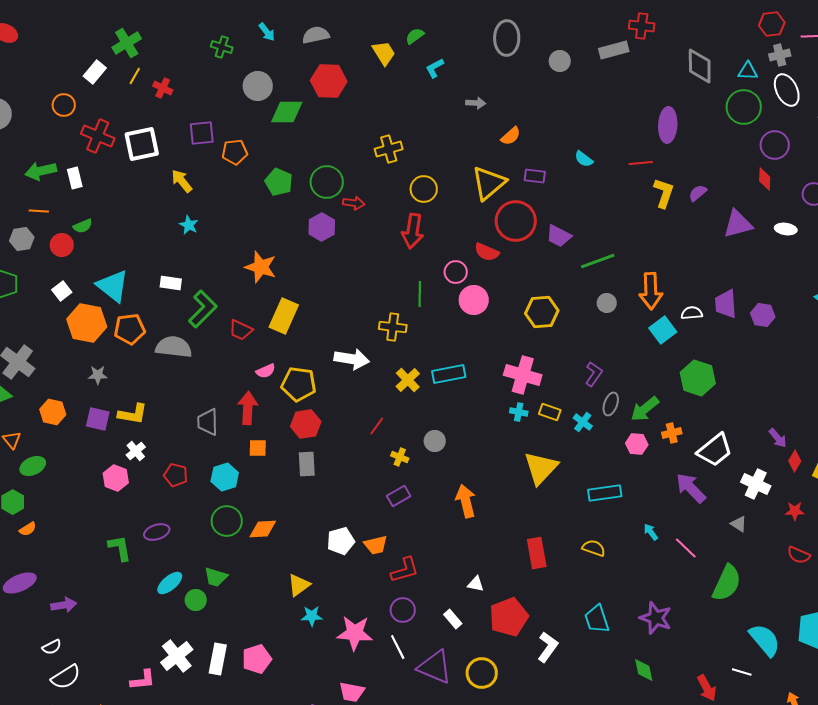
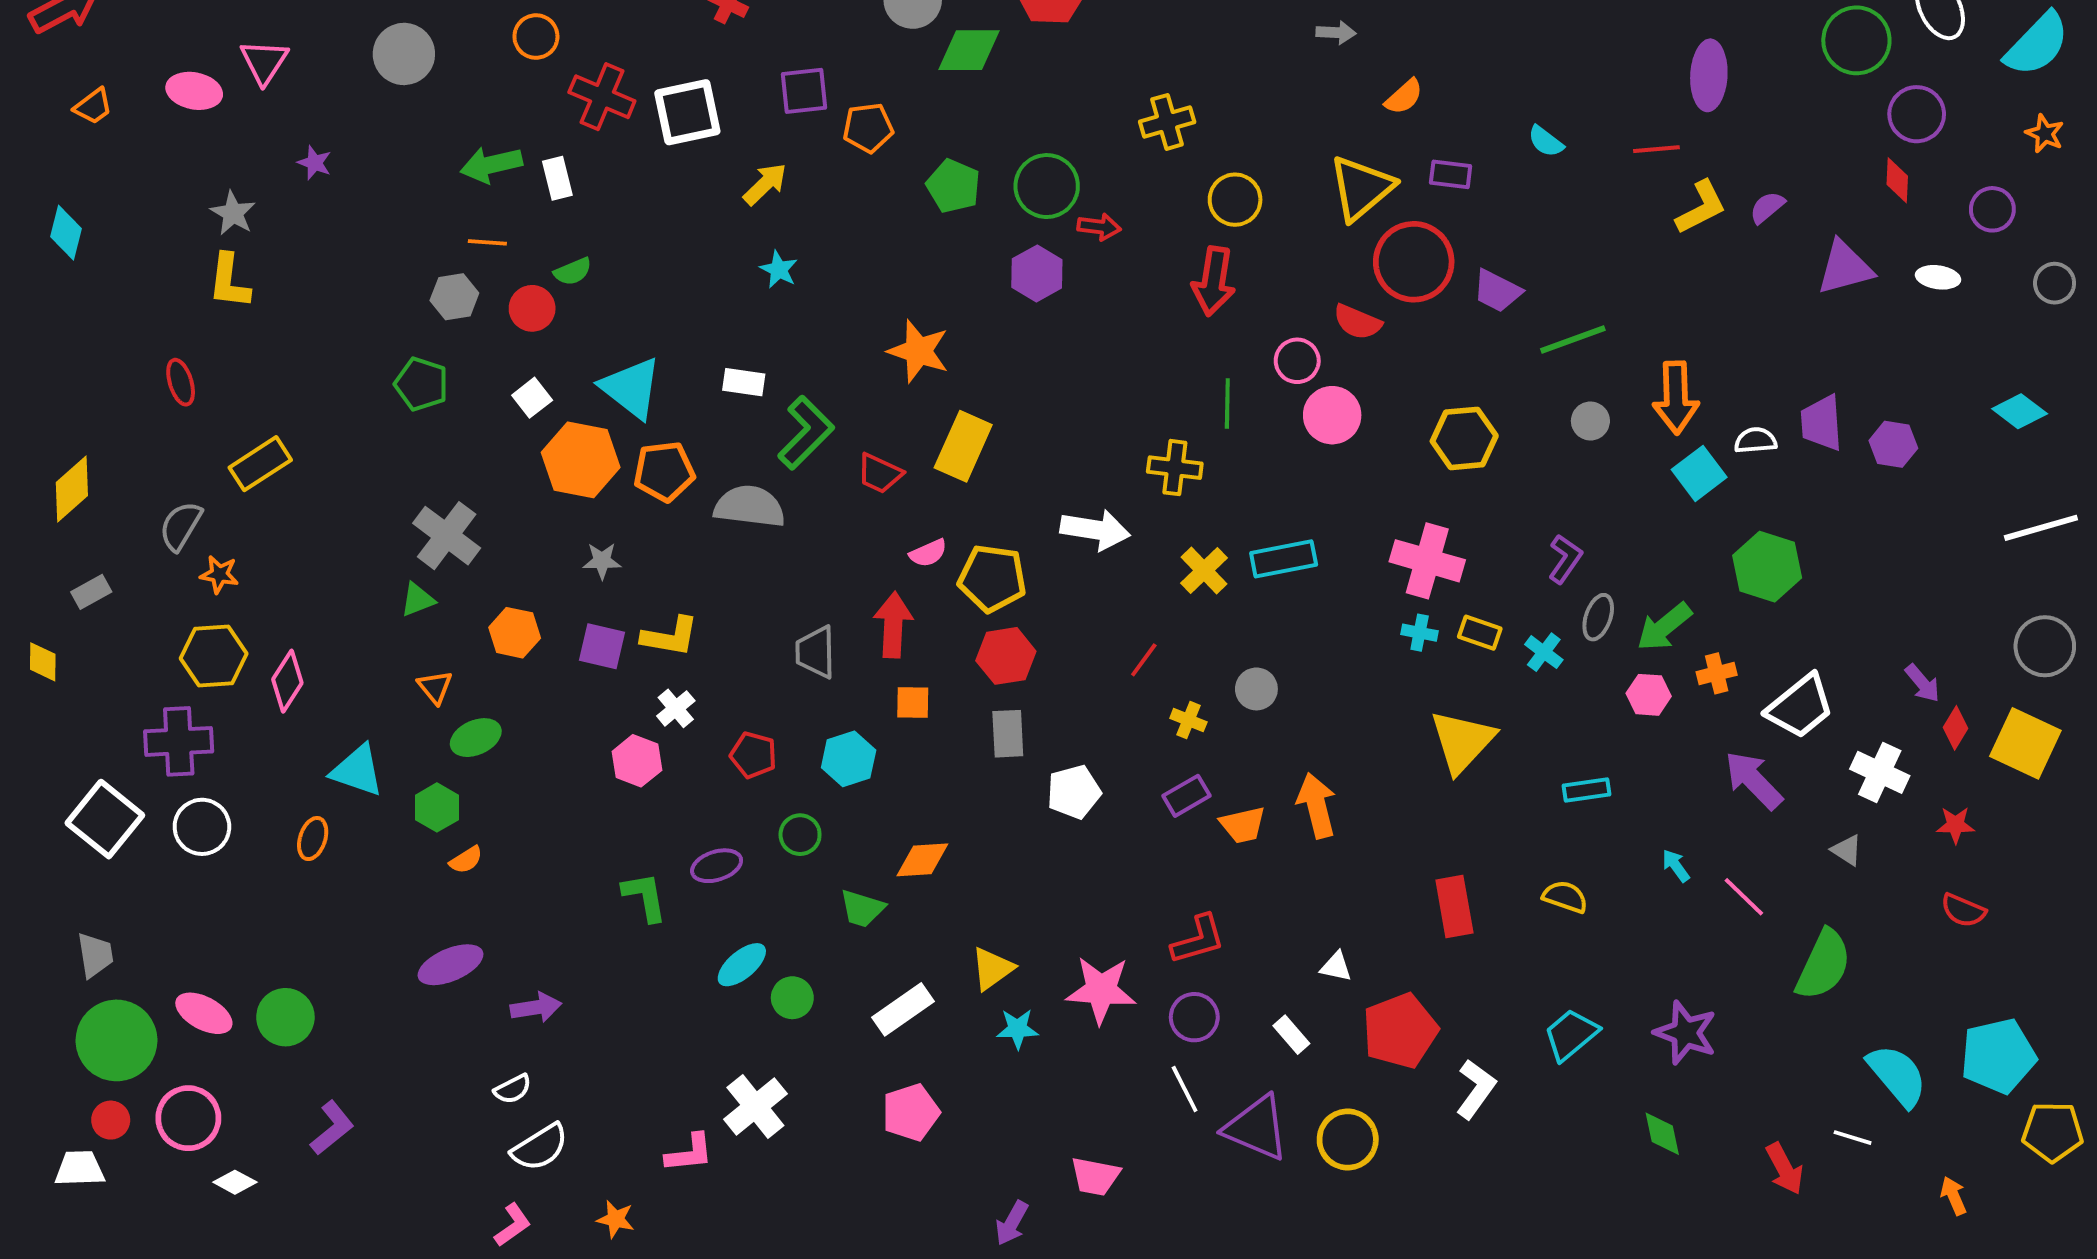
yellow arrow: (182, 181) -> (765, 184), turned 85
yellow L-shape: (664, 193) -> (1701, 207), turned 44
cyan rectangle: (605, 493) -> (1587, 790), size x0.7
green circle: (227, 521) -> (800, 835), moved, size x0.7
white pentagon: (341, 541) -> (1074, 792), moved
orange trapezoid: (376, 545) -> (1243, 825), moved
green trapezoid: (216, 577) -> (862, 908), moved
cyan trapezoid: (597, 619) -> (1571, 1035), turned 68
pink star: (355, 633) -> (1101, 990), moved
white rectangle: (218, 659) -> (903, 1009), moved, turned 44

